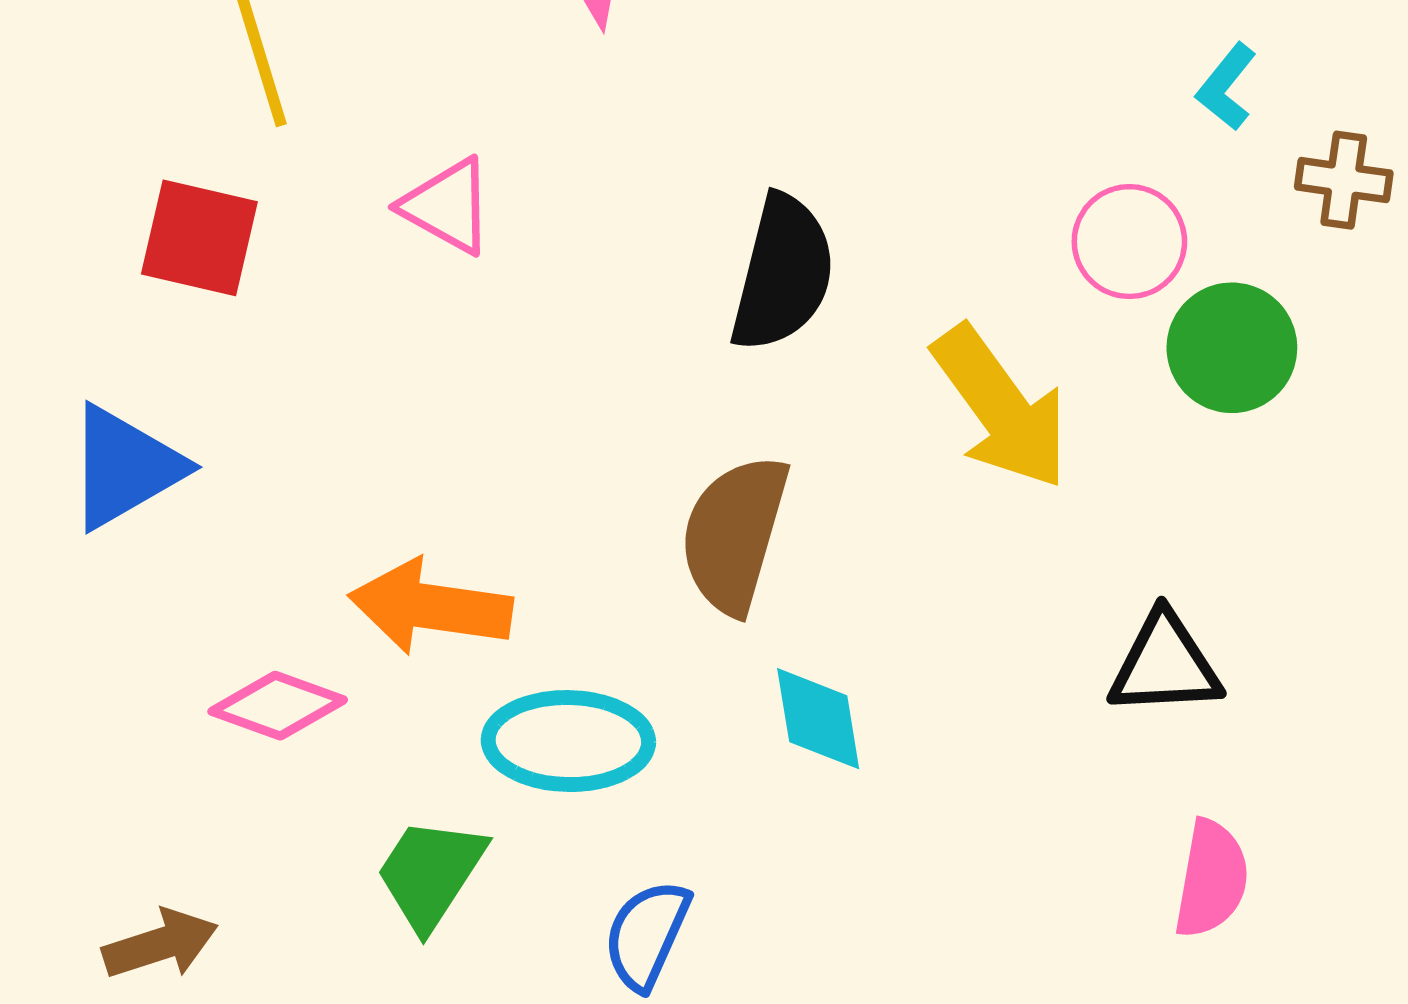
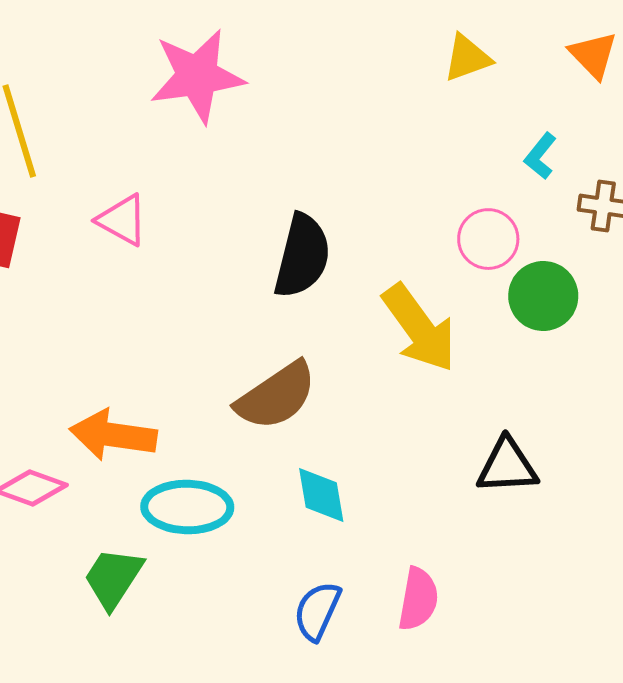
brown semicircle: (734, 534) -> (276, 396), turned -140
pink semicircle: (1211, 879) -> (418, 599), moved
blue semicircle: (647, 935) -> (317, 611), moved

